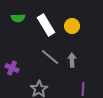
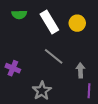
gray arrow: (72, 60) -> (80, 70), moved

